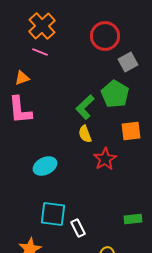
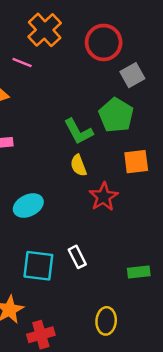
orange cross: (42, 26) -> (45, 30), moved
green L-shape: (85, 107) -> (79, 132), turned -75
white rectangle: (78, 228) -> (77, 257), moved

